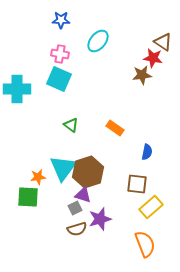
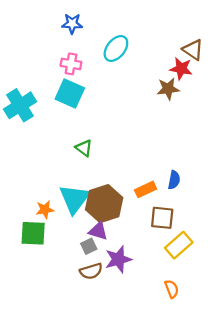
cyan cross: (17, 89) -> (20, 105), turned -32
orange rectangle: (115, 128) -> (146, 189), moved, turned -60
orange semicircle: (145, 244) -> (172, 289), size x0.6

